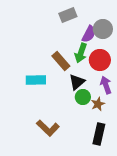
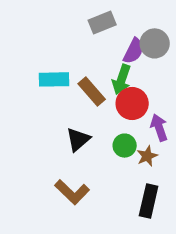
red circle: (100, 60) -> (132, 103), moved
cyan rectangle: (36, 80) -> (54, 79), moved
black triangle: (77, 82) -> (78, 140), moved

